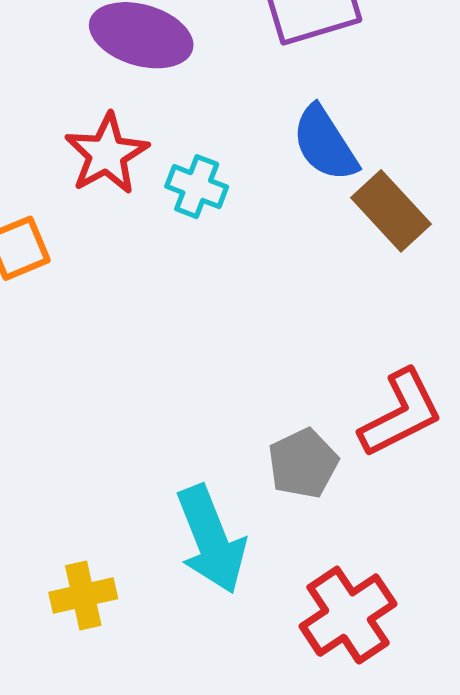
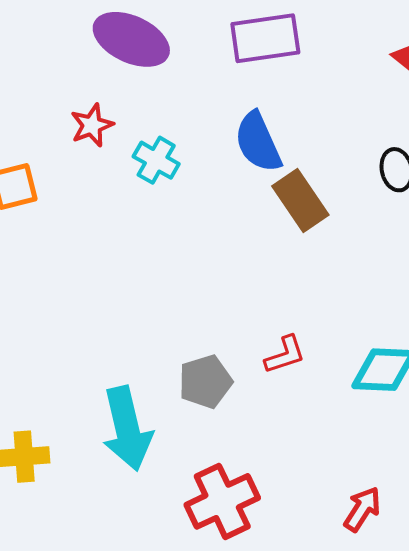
red star: (107, 154) -> (92, 125), size x0.7
red L-shape: (401, 413) -> (285, 355), size x0.6

